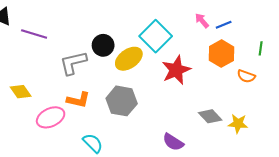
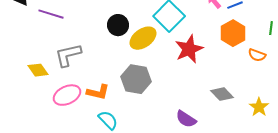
gray L-shape: (73, 63) -> (68, 55), moved
orange L-shape: (78, 100) -> (98, 92), moved
yellow star: (238, 124) -> (259, 107), moved, turned 30

